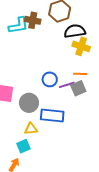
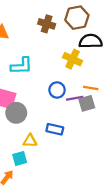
cyan L-shape: (18, 26) -> (22, 66), moved
yellow cross: (81, 46) -> (73, 59), moved
gray circle: (29, 103) -> (16, 113), moved
blue rectangle: (52, 115) -> (55, 129), size x0.7

